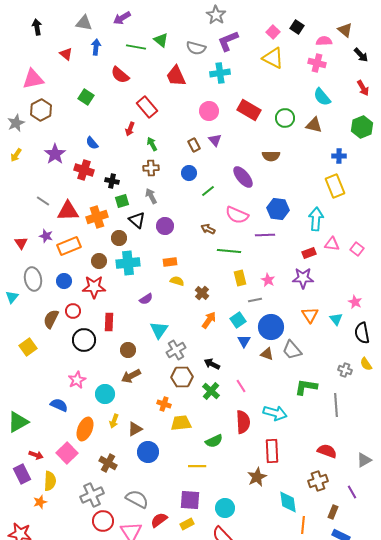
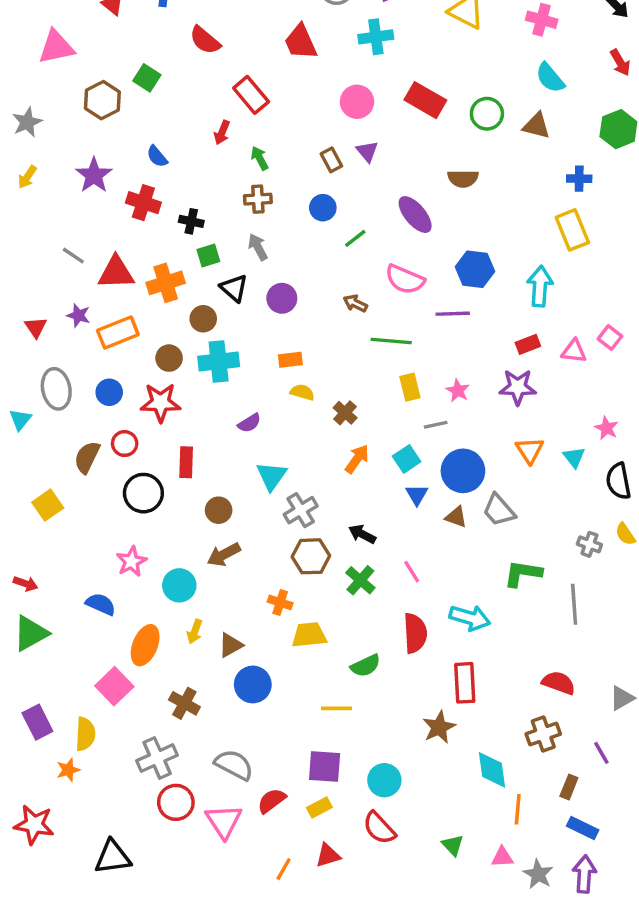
brown hexagon: (41, 110) -> (102, 100), moved
pink triangle: (332, 244) -> (574, 351), moved
red arrow: (36, 455) -> (25, 584), moved

